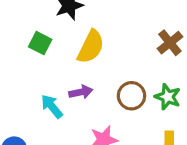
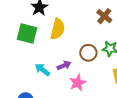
green square: (40, 43) -> (27, 33), size x1.5
purple arrow: (81, 92) -> (64, 65), moved

